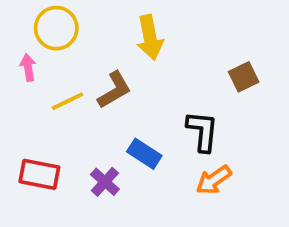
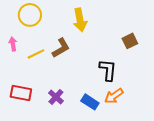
pink arrow: (28, 67) -> (13, 44), moved
blue rectangle: (144, 154) -> (90, 102), moved

